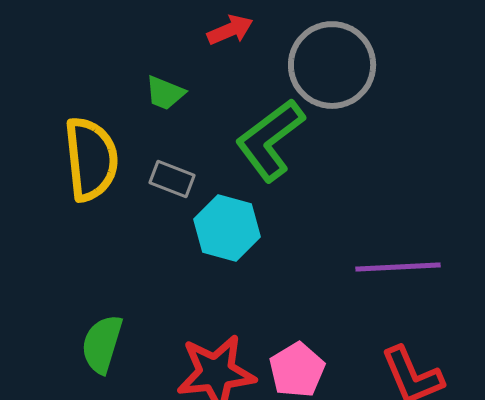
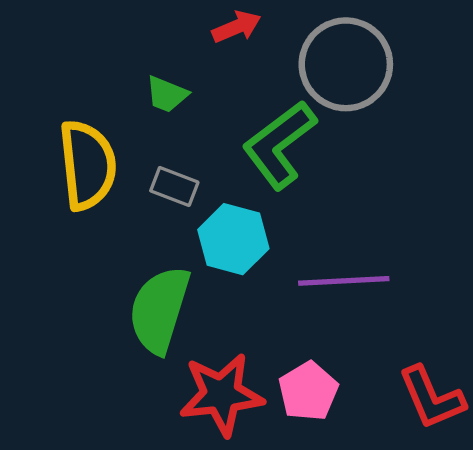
purple line: (398, 267) -> (344, 281), moved
green semicircle: (102, 344) -> (159, 310), moved, size x1.4

